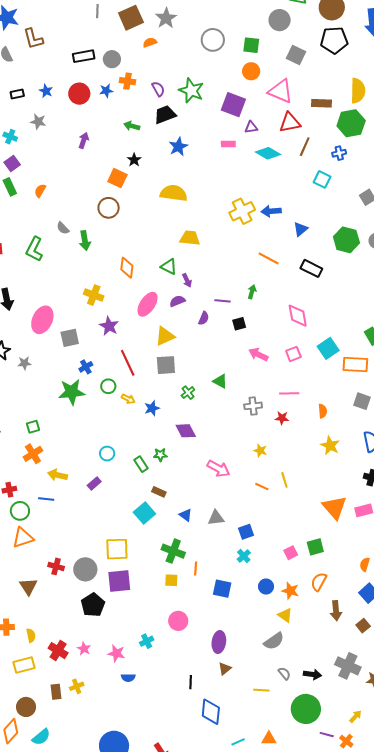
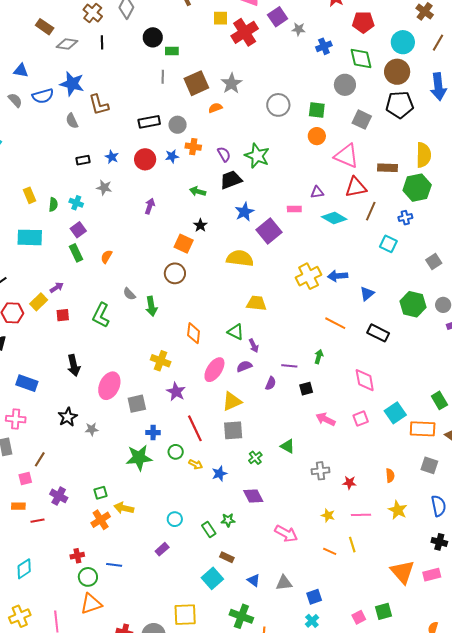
purple square: (233, 105) -> (269, 231), moved, turned 30
blue cross: (86, 367) -> (153, 433), turned 32
pink line: (289, 393) -> (361, 515), moved
yellow arrow: (58, 475) -> (124, 508), moved

